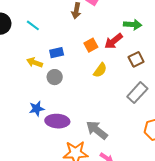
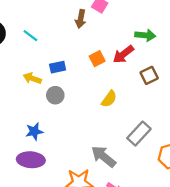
yellow semicircle: (100, 70) -> (109, 99), moved
gray rectangle: (137, 93) -> (139, 134), moved
purple ellipse: (57, 121) -> (31, 160), moved

